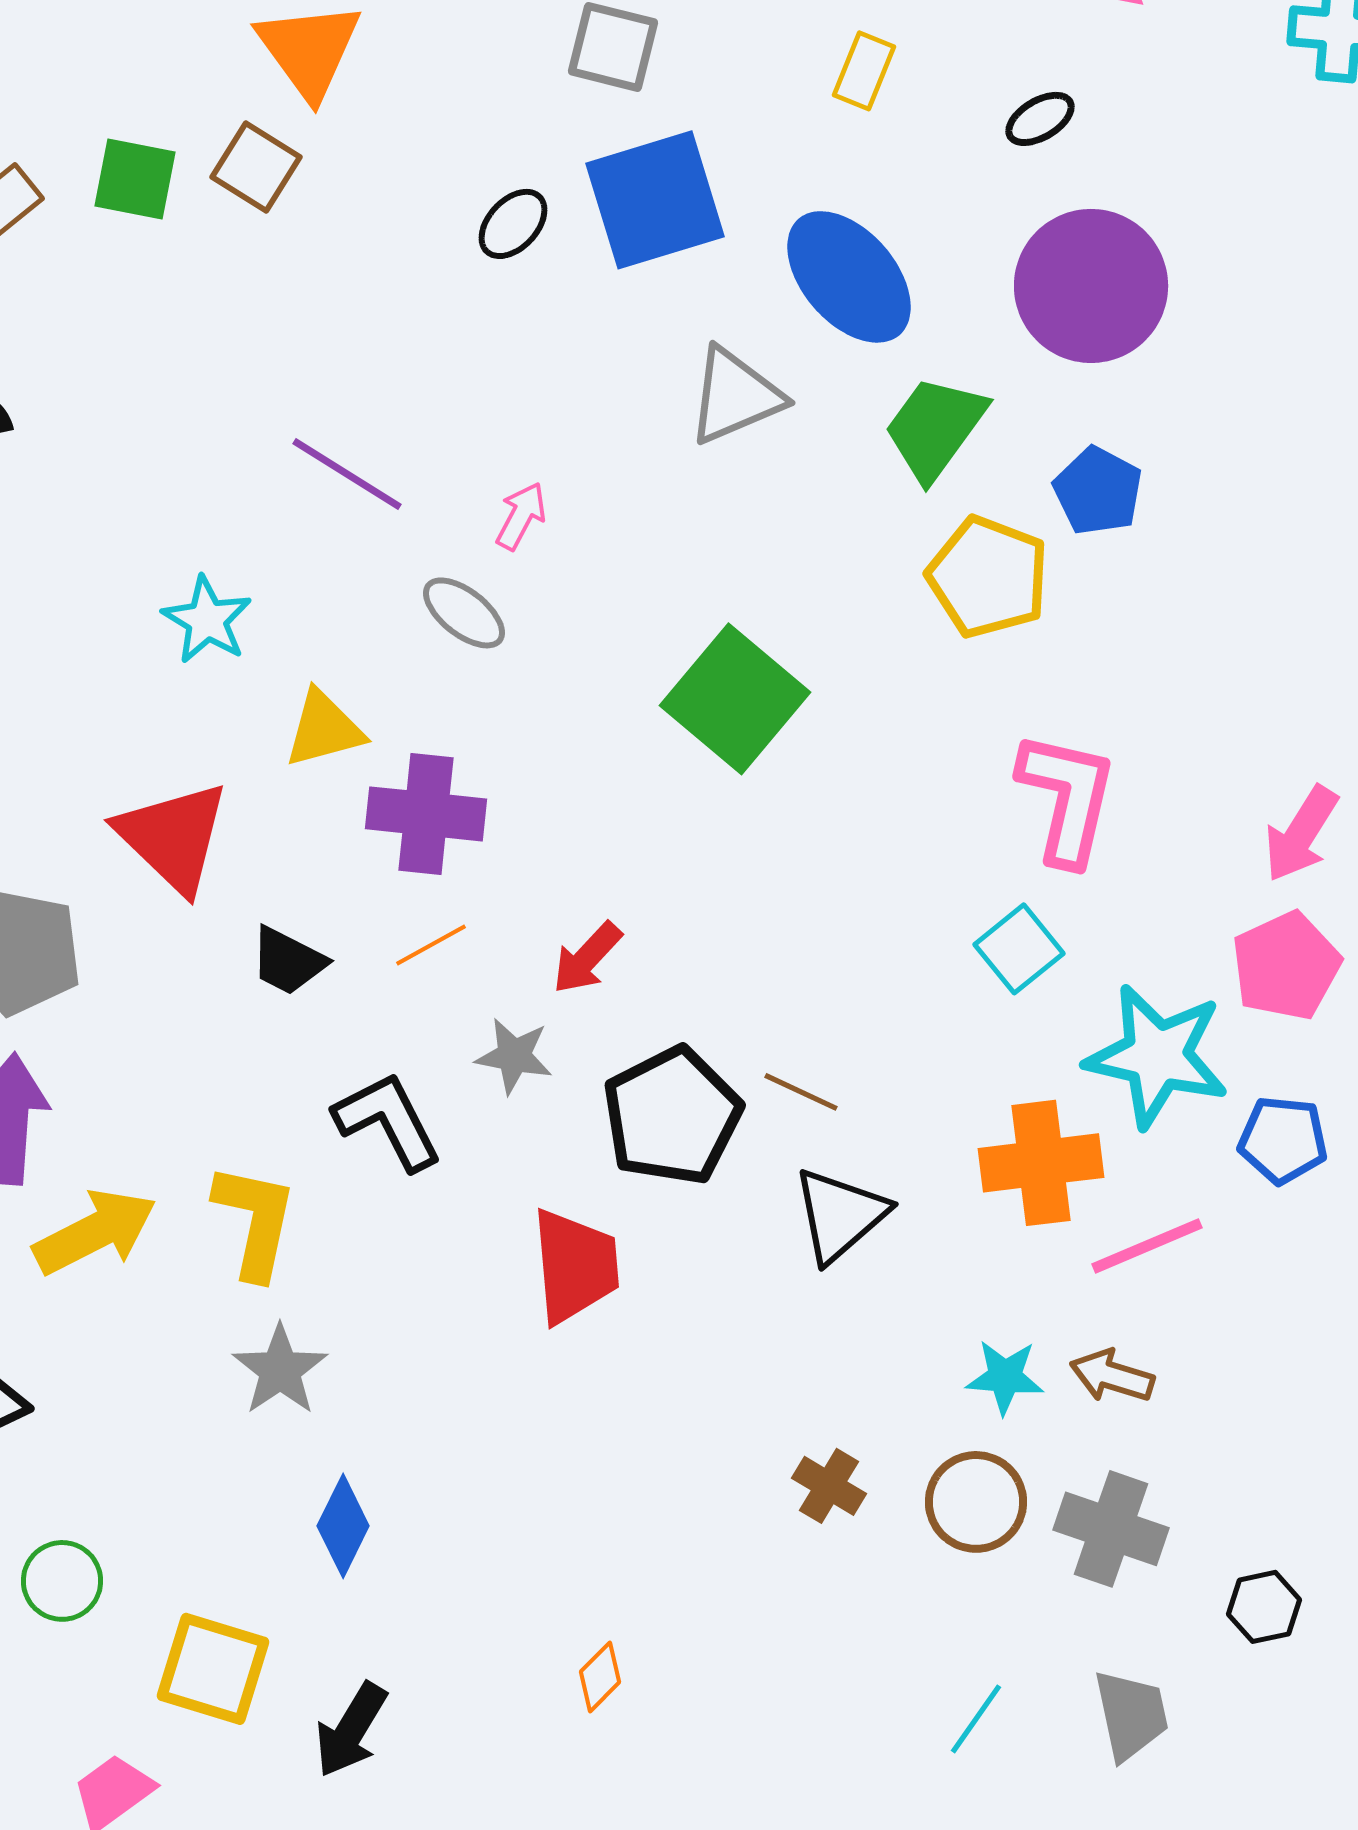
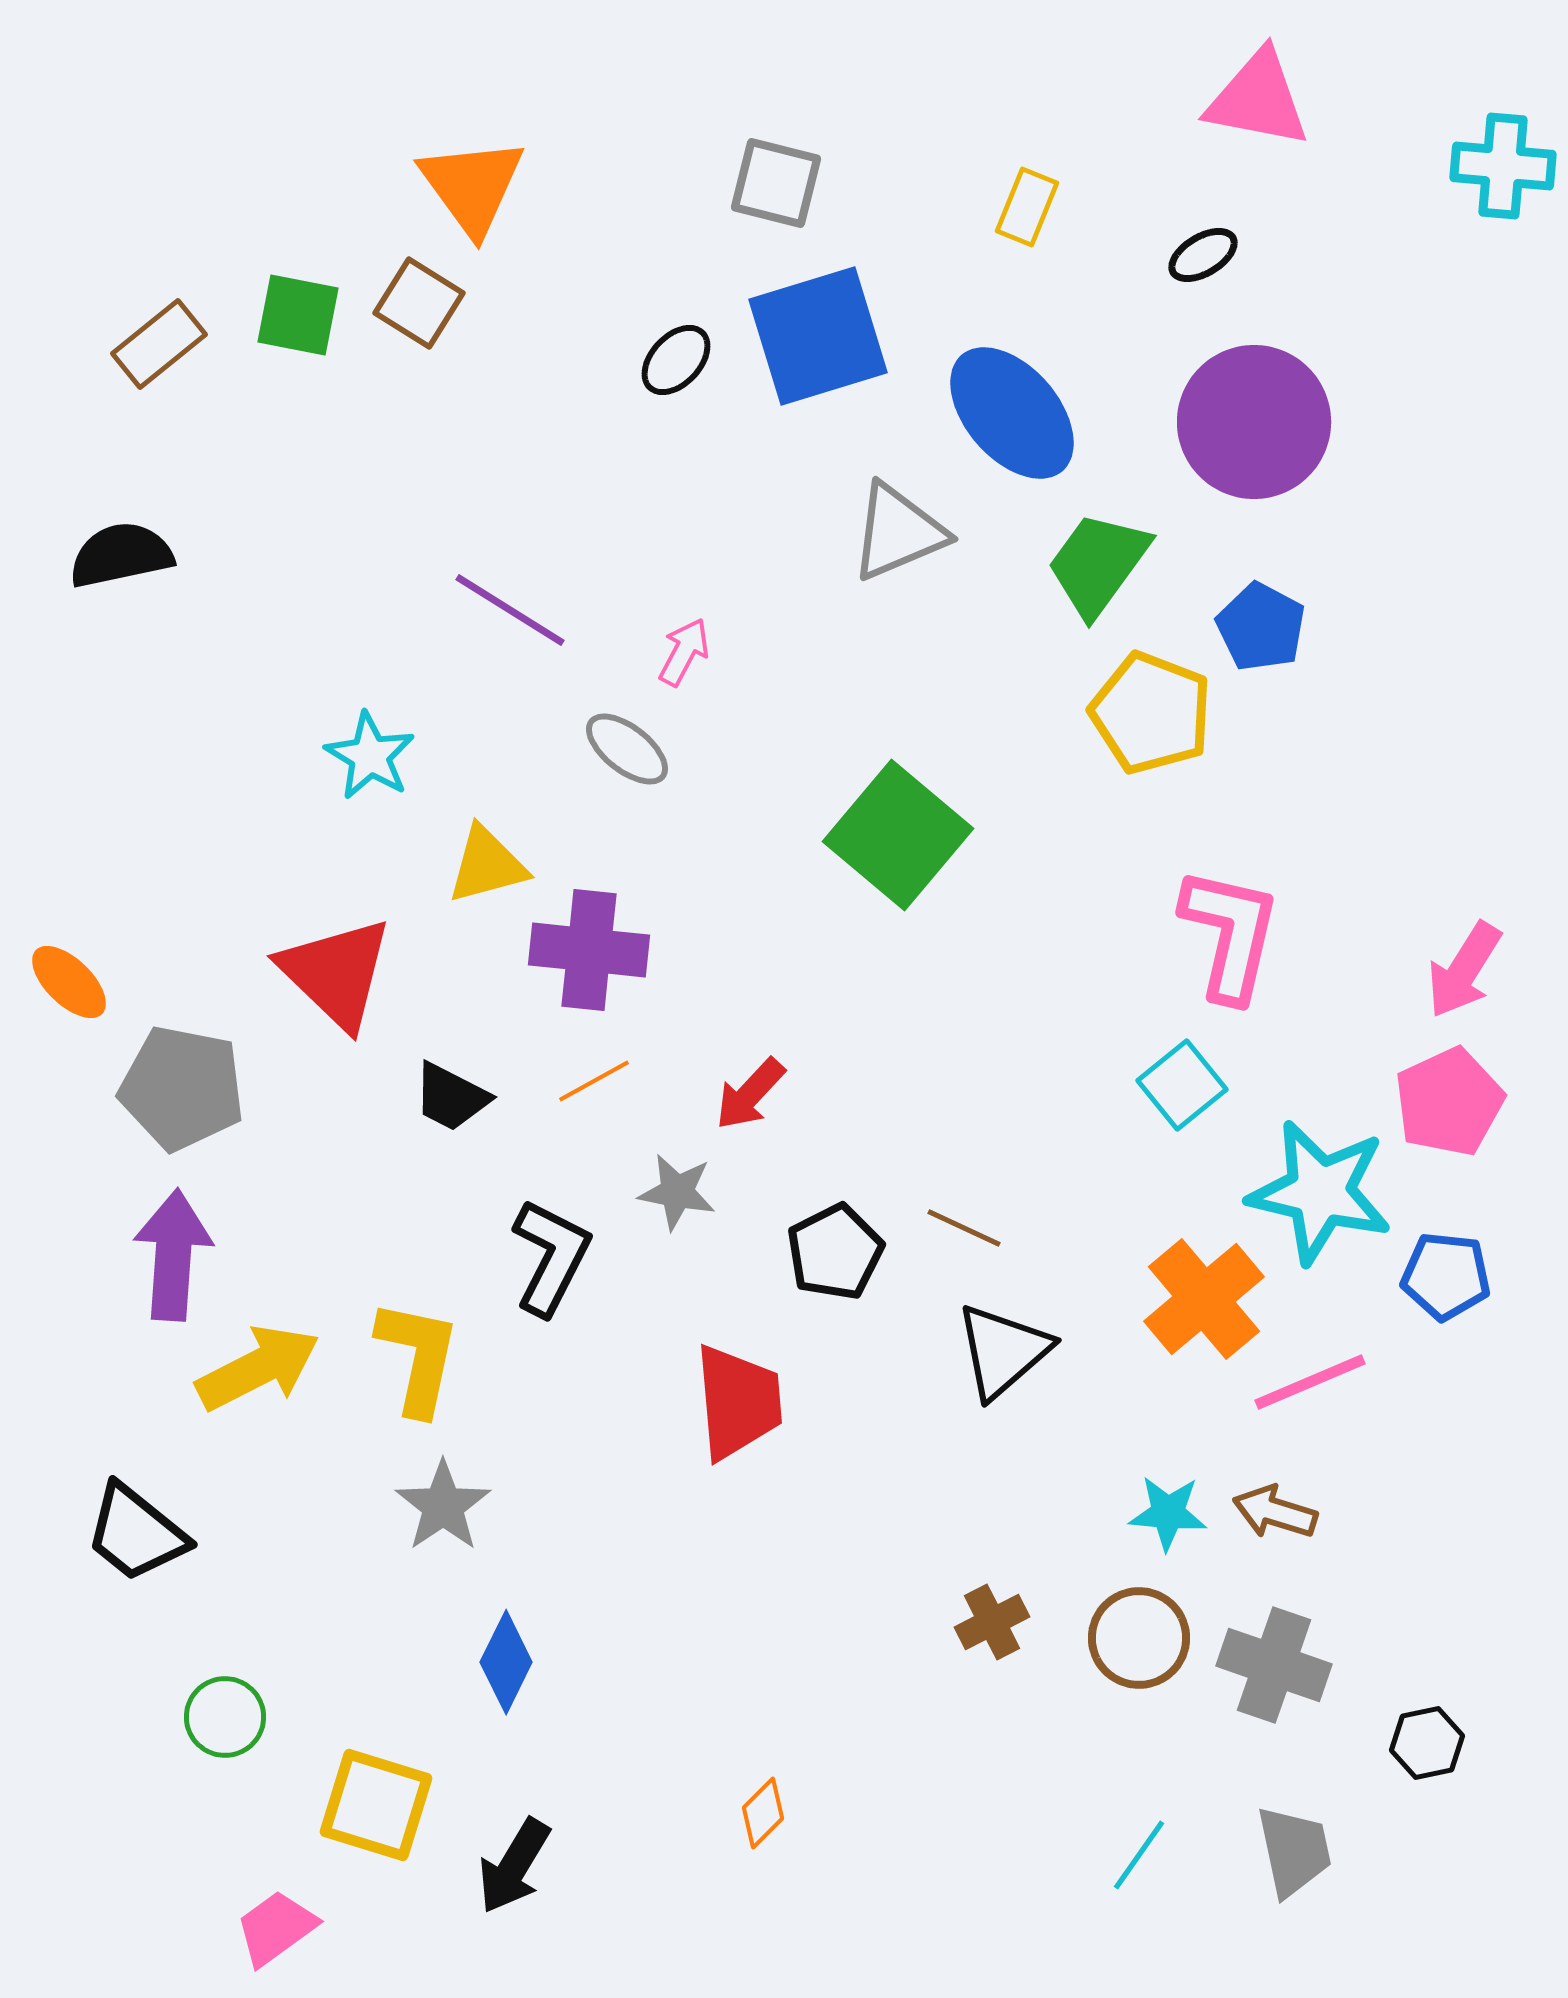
black pentagon: (672, 1116) -> (835, 1252), size x0.7
black L-shape: (388, 1121) -> (551, 1257), turned 54
orange cross: (1041, 1163) -> (1204, 1299), turned -33
brown cross: (829, 1486) -> (992, 1622), turned 32

